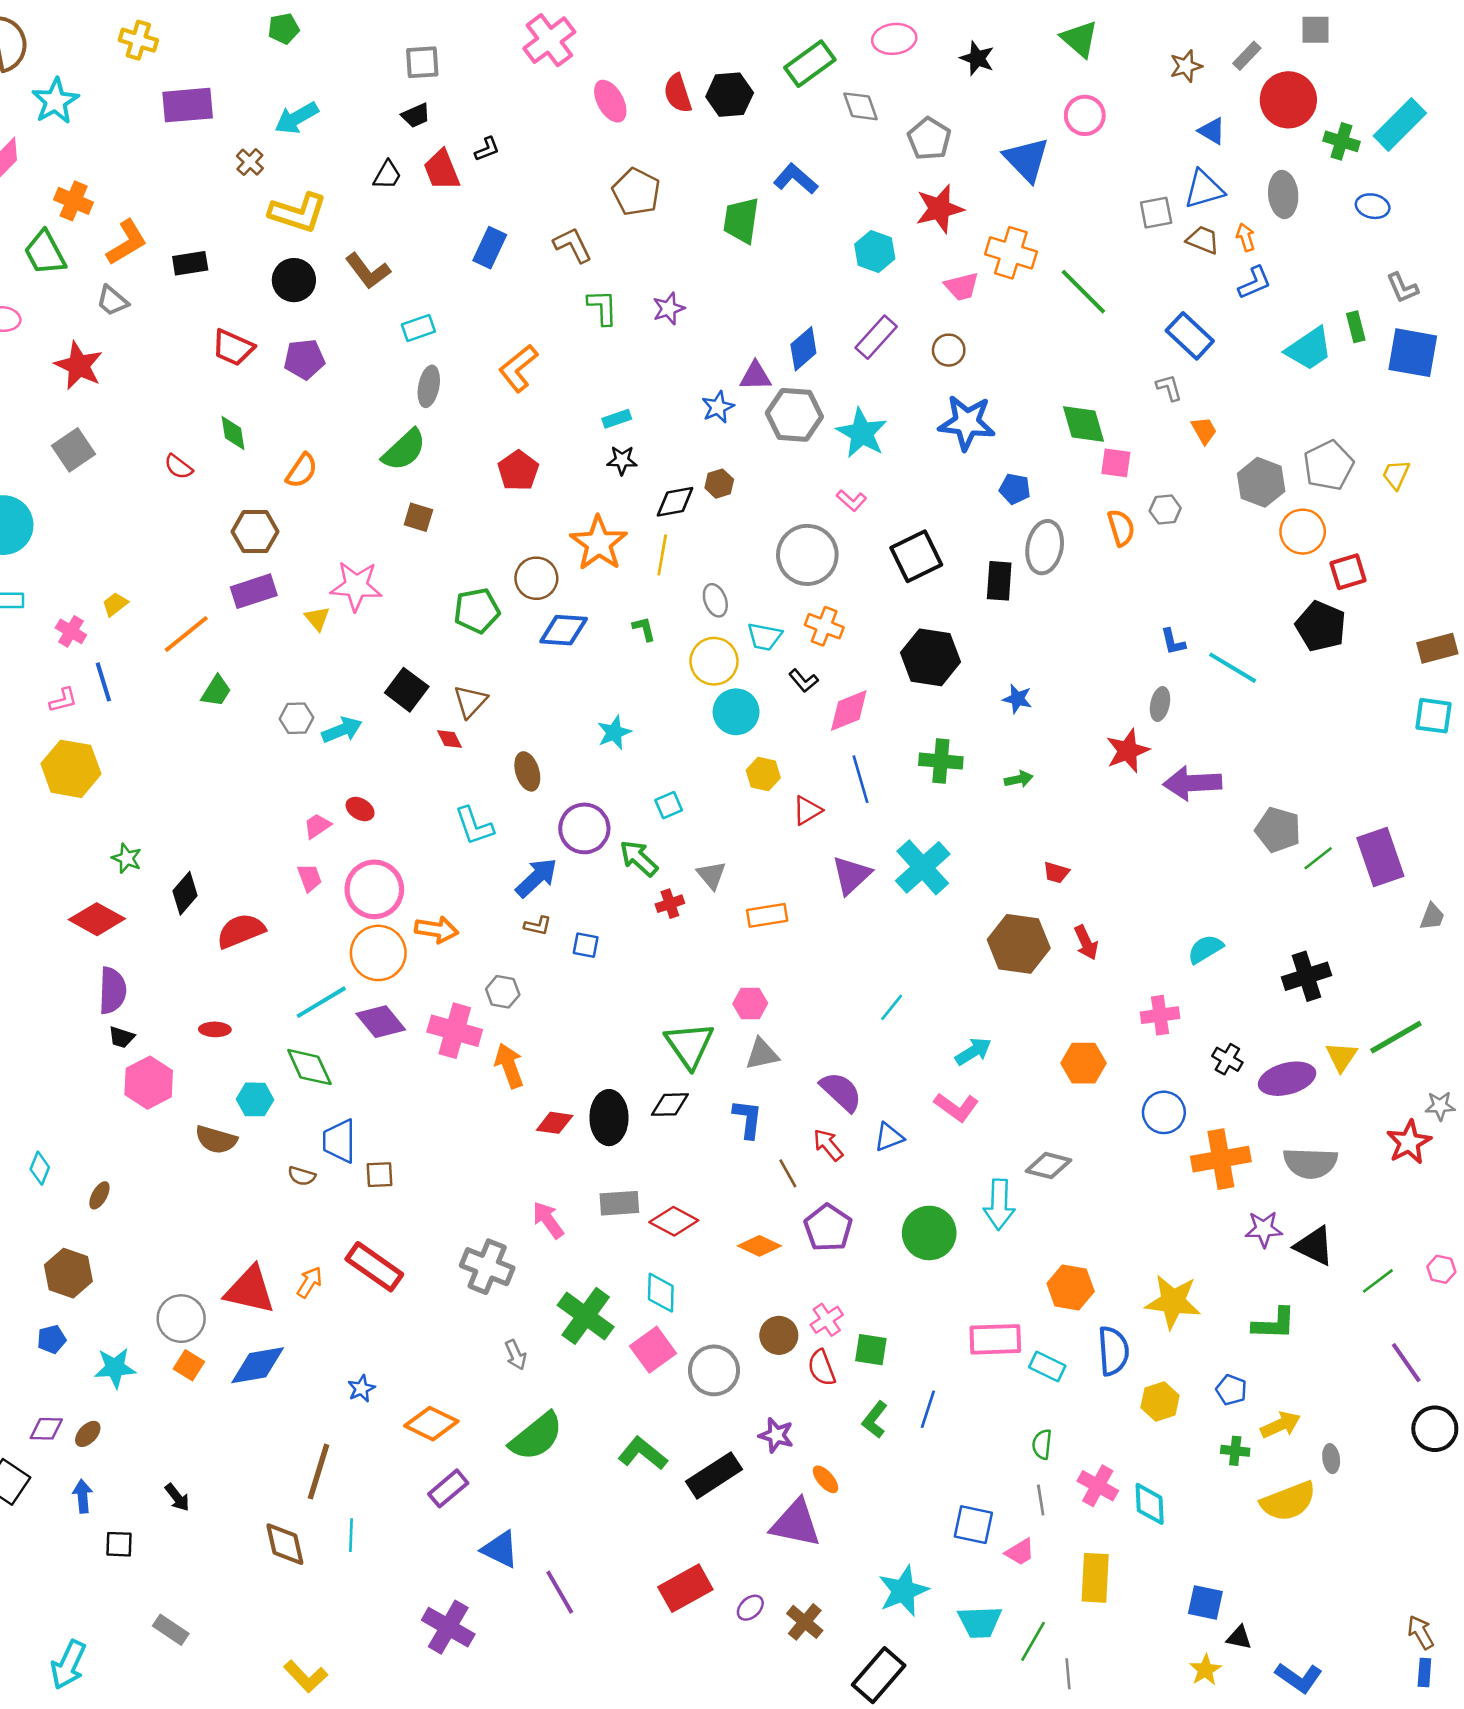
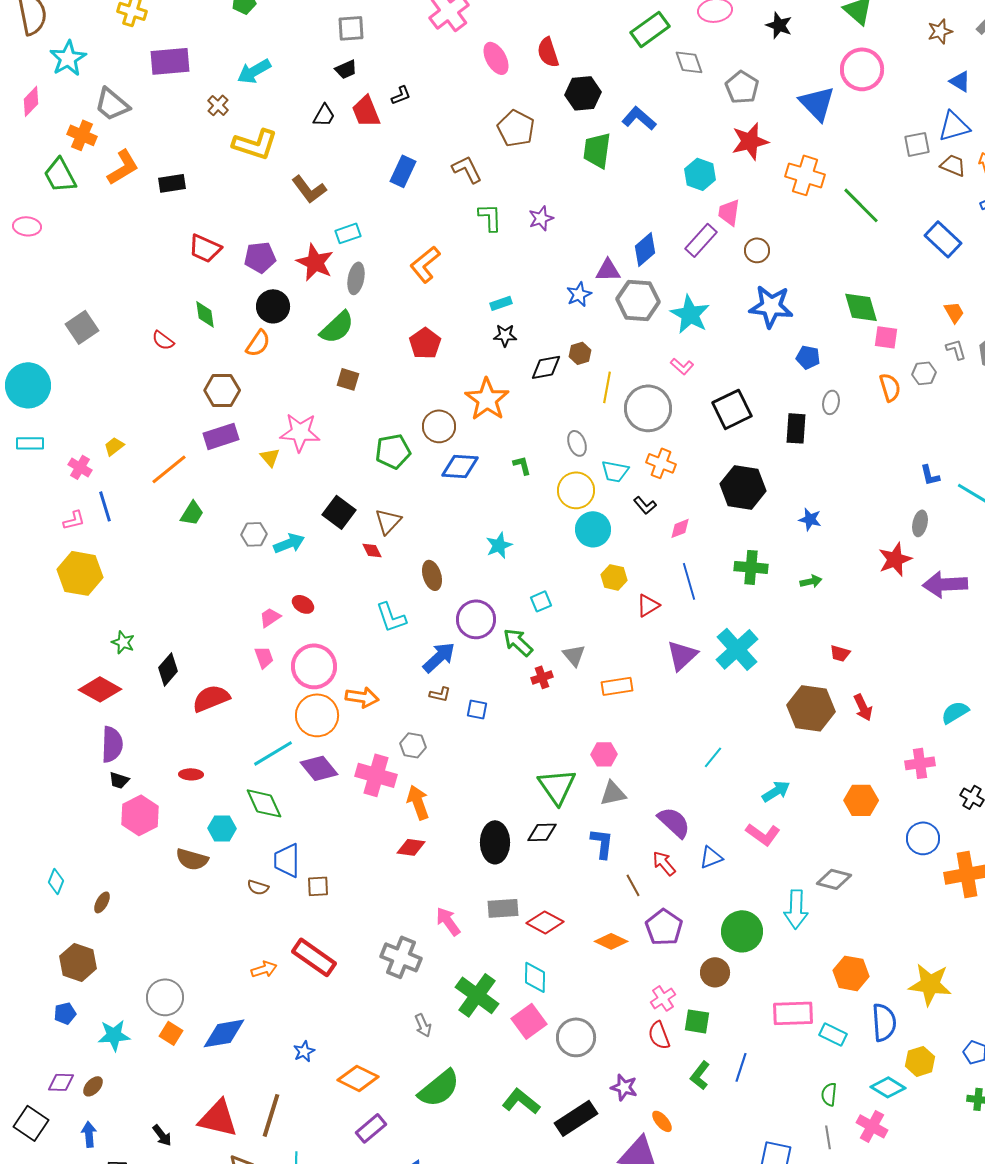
black hexagon: (730, 95) -> (583, 93), moved
pink circle: (1085, 115) -> (862, 69), size x1.4
black circle: (294, 280) -> (273, 306), moved
pink trapezoid: (962, 287) -> (729, 212), moved, turned 112
gray trapezoid: (112, 301) -> (112, 104), moved, size x1.4
red star: (79, 366) -> (315, 262), moved
gray L-shape: (1169, 388) -> (956, 349), moved
gray ellipse: (1045, 547) -> (831, 402), size x0.6
yellow line: (662, 555) -> (607, 387), moved
pink diamond: (849, 710) -> (680, 528), size x0.6
red diamond: (555, 1123) -> (411, 847), moved
orange arrow: (309, 1282) -> (264, 969), turned 40
red triangle: (250, 1290) -> (218, 1118), moved
brown circle: (779, 1335) -> (715, 972), moved
cyan diamond: (1150, 1504) -> (888, 1087), moved, turned -56

